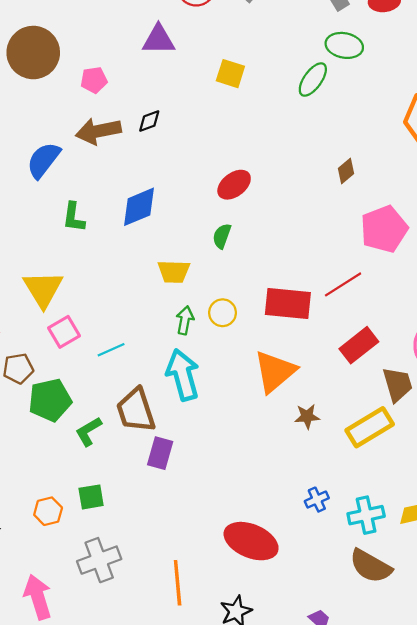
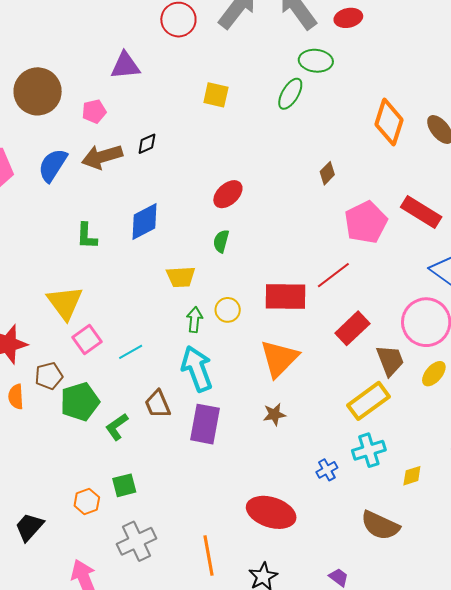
purple triangle: (159, 40) -> (125, 66), moved
blue semicircle: (43, 160) -> (53, 165), moved
brown trapezoid: (136, 410) -> (158, 404), size x0.7
brown star: (307, 416) -> (274, 414), moved
purple rectangle: (160, 453) -> (205, 424), moved, size x1.4
cyan cross: (366, 515) -> (369, 450), moved

